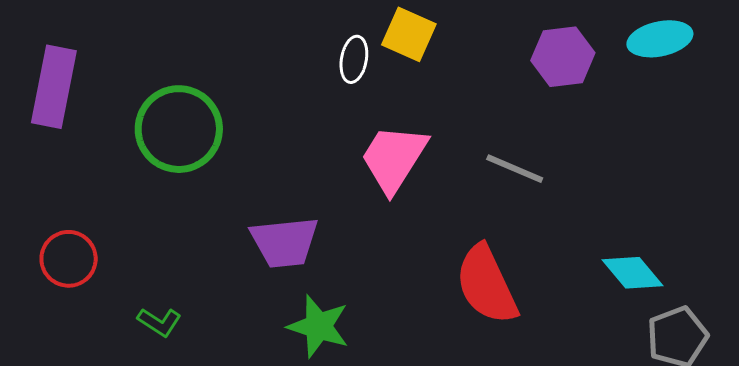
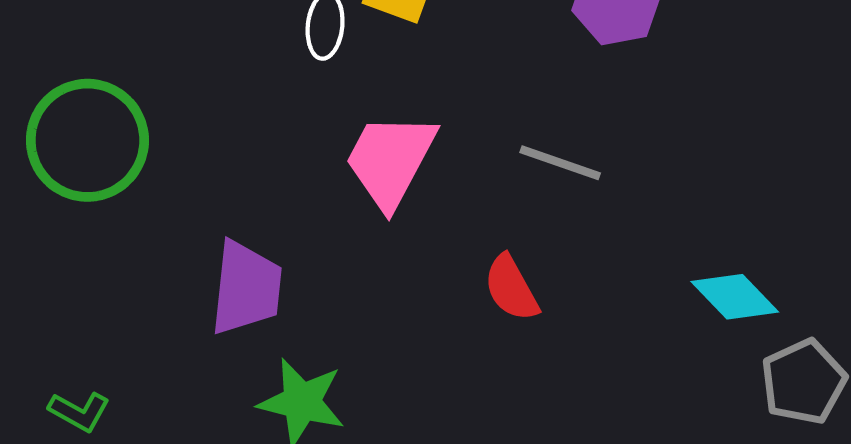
purple trapezoid: (285, 242) -> (246, 288), turned -74
red semicircle: (487, 285) -> (511, 288), moved, size x0.6

